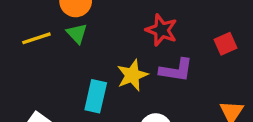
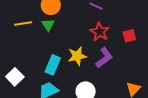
red square: (226, 44) -> (129, 36), moved
purple L-shape: (176, 70) -> (104, 58), turned -55

